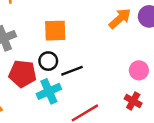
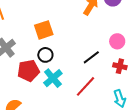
black line: (72, 71) -> (91, 57), moved

